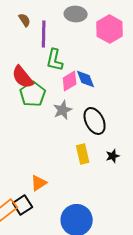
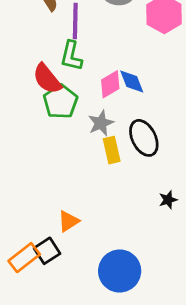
green L-shape: (55, 60) -> (71, 56), moved
yellow rectangle: (83, 154) -> (112, 150), moved
black star: (113, 156) -> (168, 200), moved

